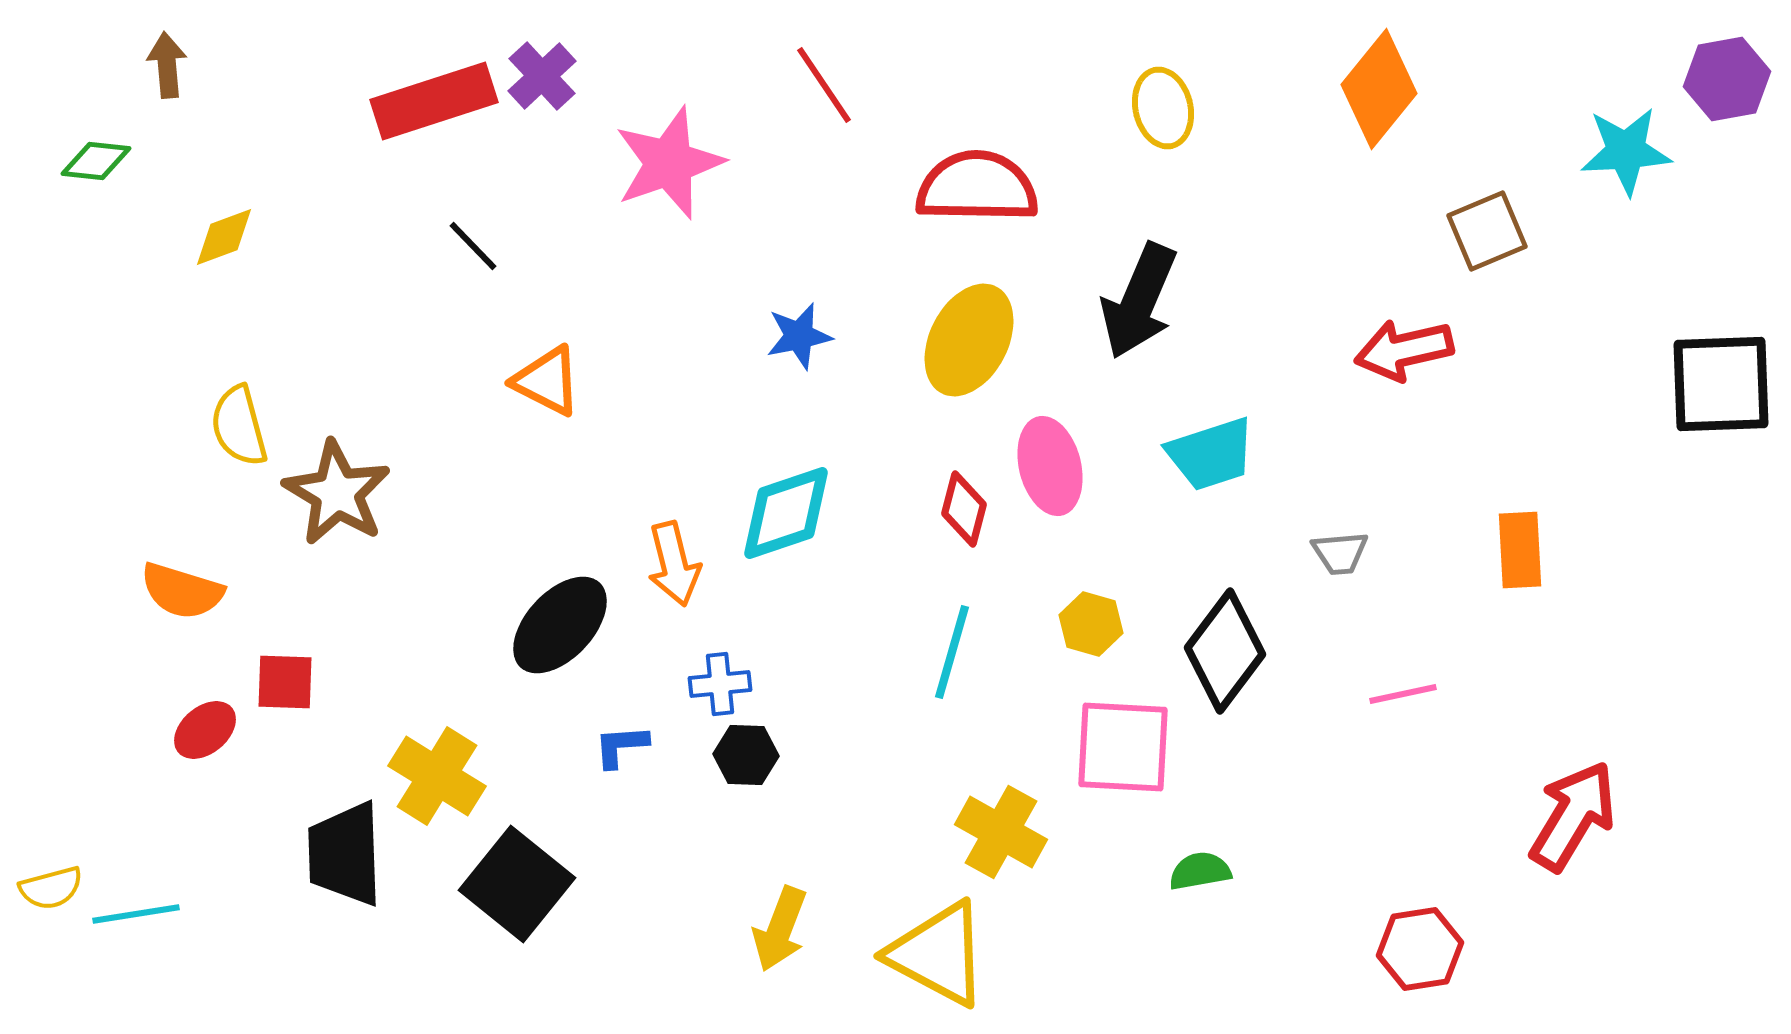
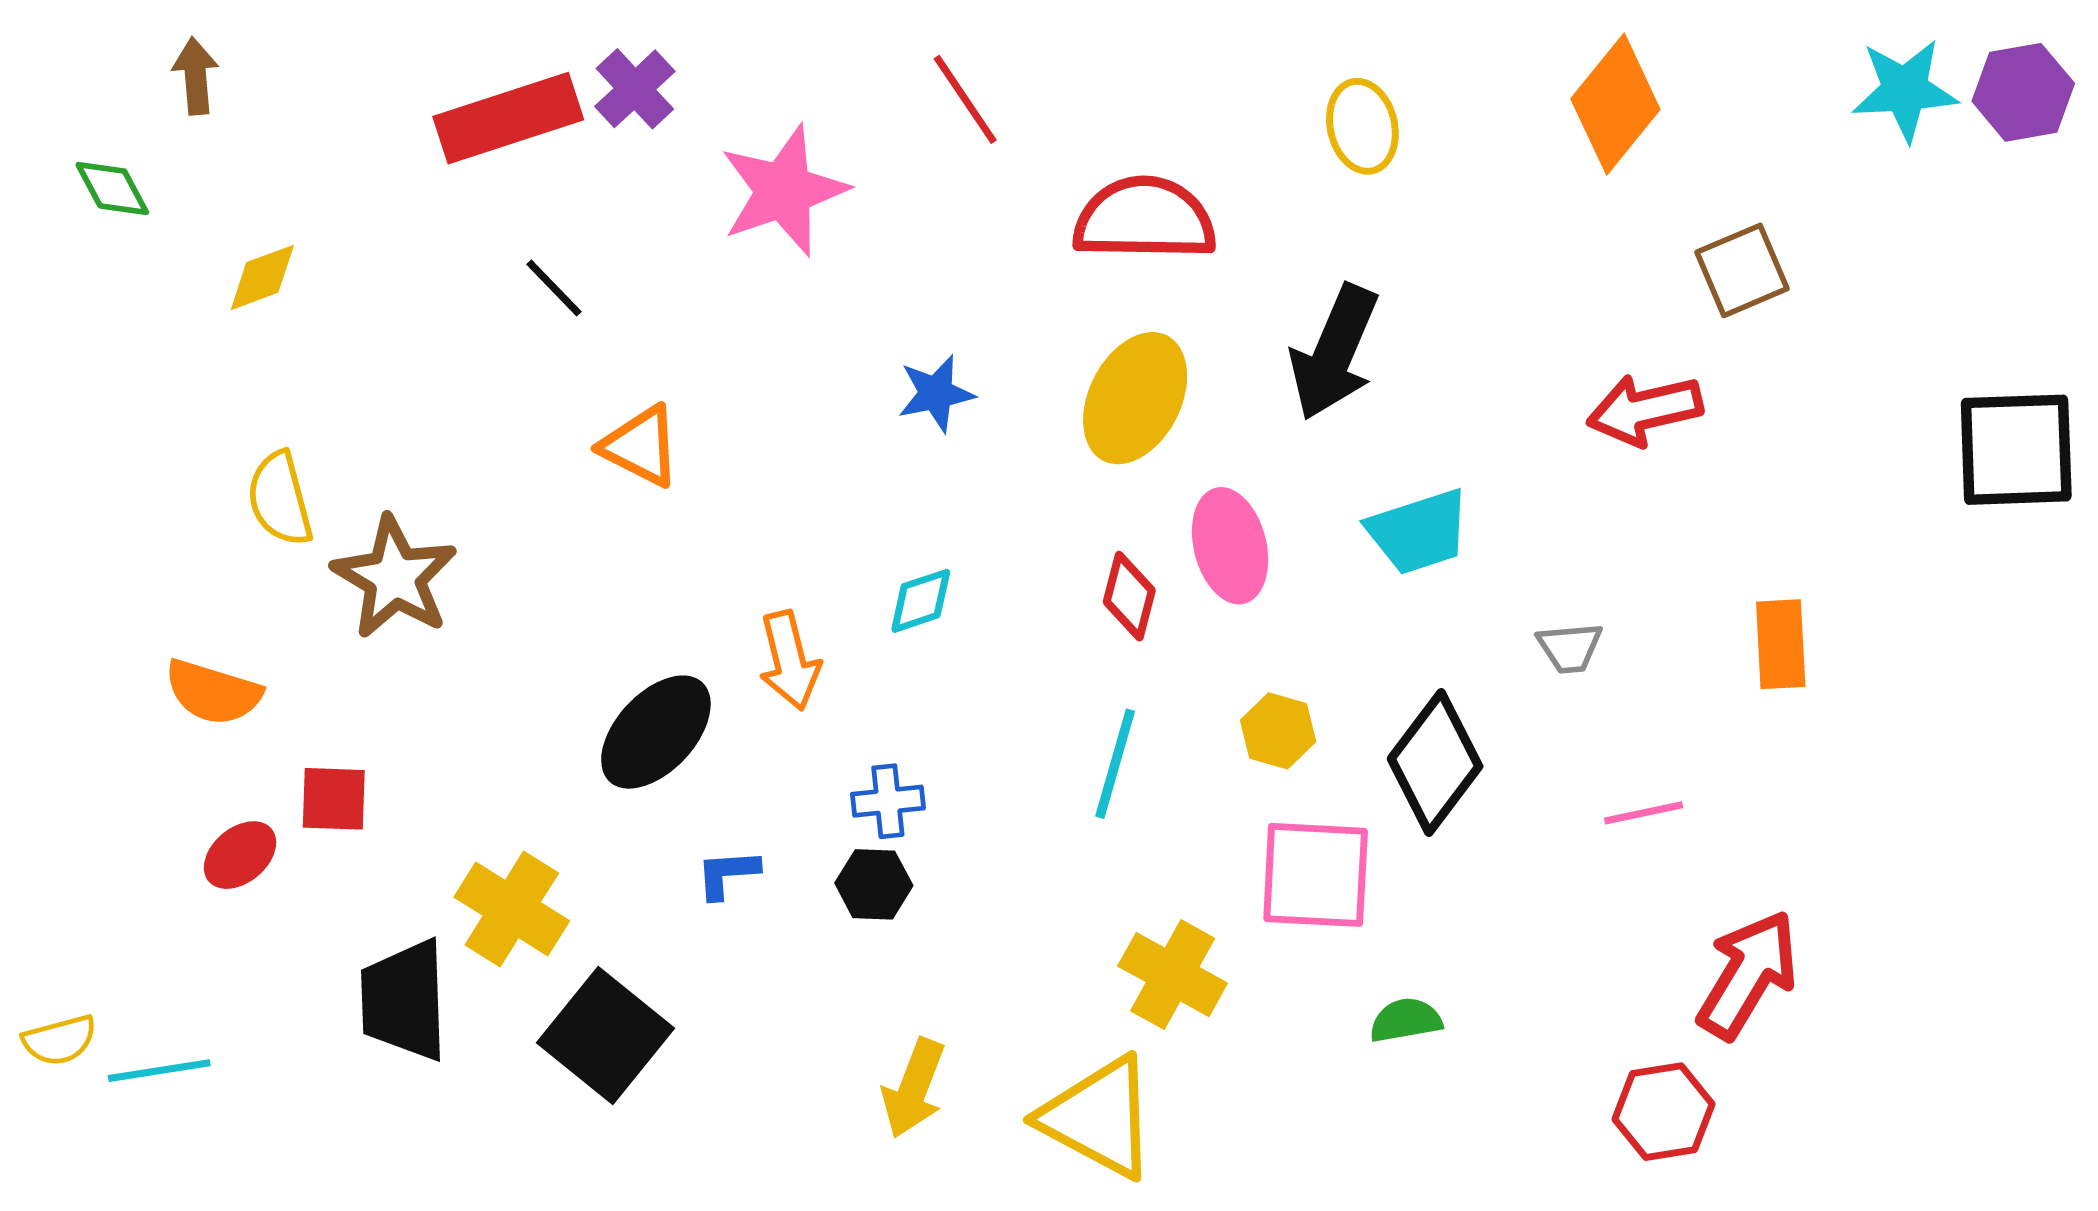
cyan star: (1626, 151) -> (1905, 90), moved
green diamond: (96, 161) -> (112, 188), turned 56
cyan diamond: (786, 513) -> (921, 601), size x0.6
blue cross: (720, 684) -> (888, 801), moved
red arrow: (1573, 816) -> (1748, 975), moved

